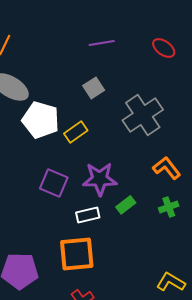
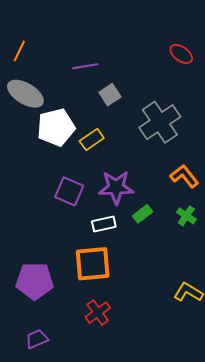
purple line: (102, 43) -> (86, 66), moved
white pentagon: (41, 120) -> (56, 127), turned -30
green cross: (169, 207) -> (186, 216), turned -36

